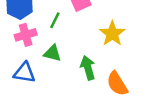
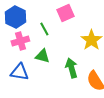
green line: (55, 20) -> (44, 29), turned -56

